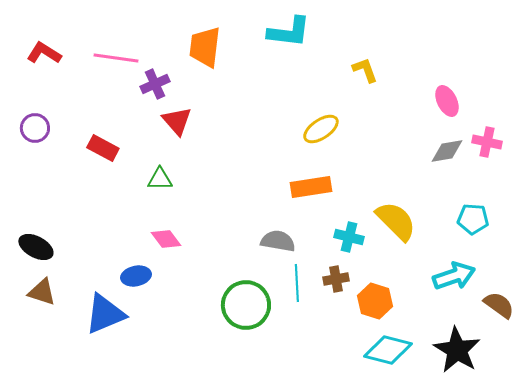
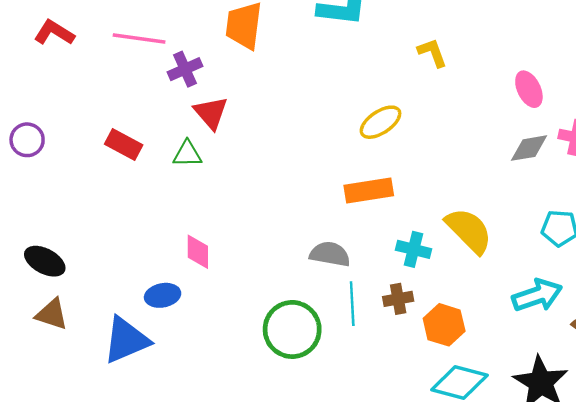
purple circle: (35, 128) -> (27, 140), moved
green triangle: (160, 179) -> (187, 154), moved
pink diamond: (166, 239) -> (198, 252), turned 36

